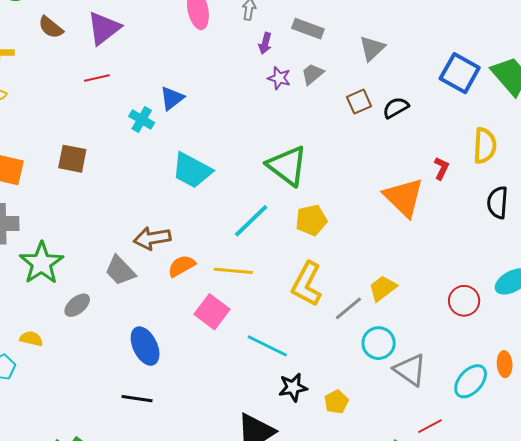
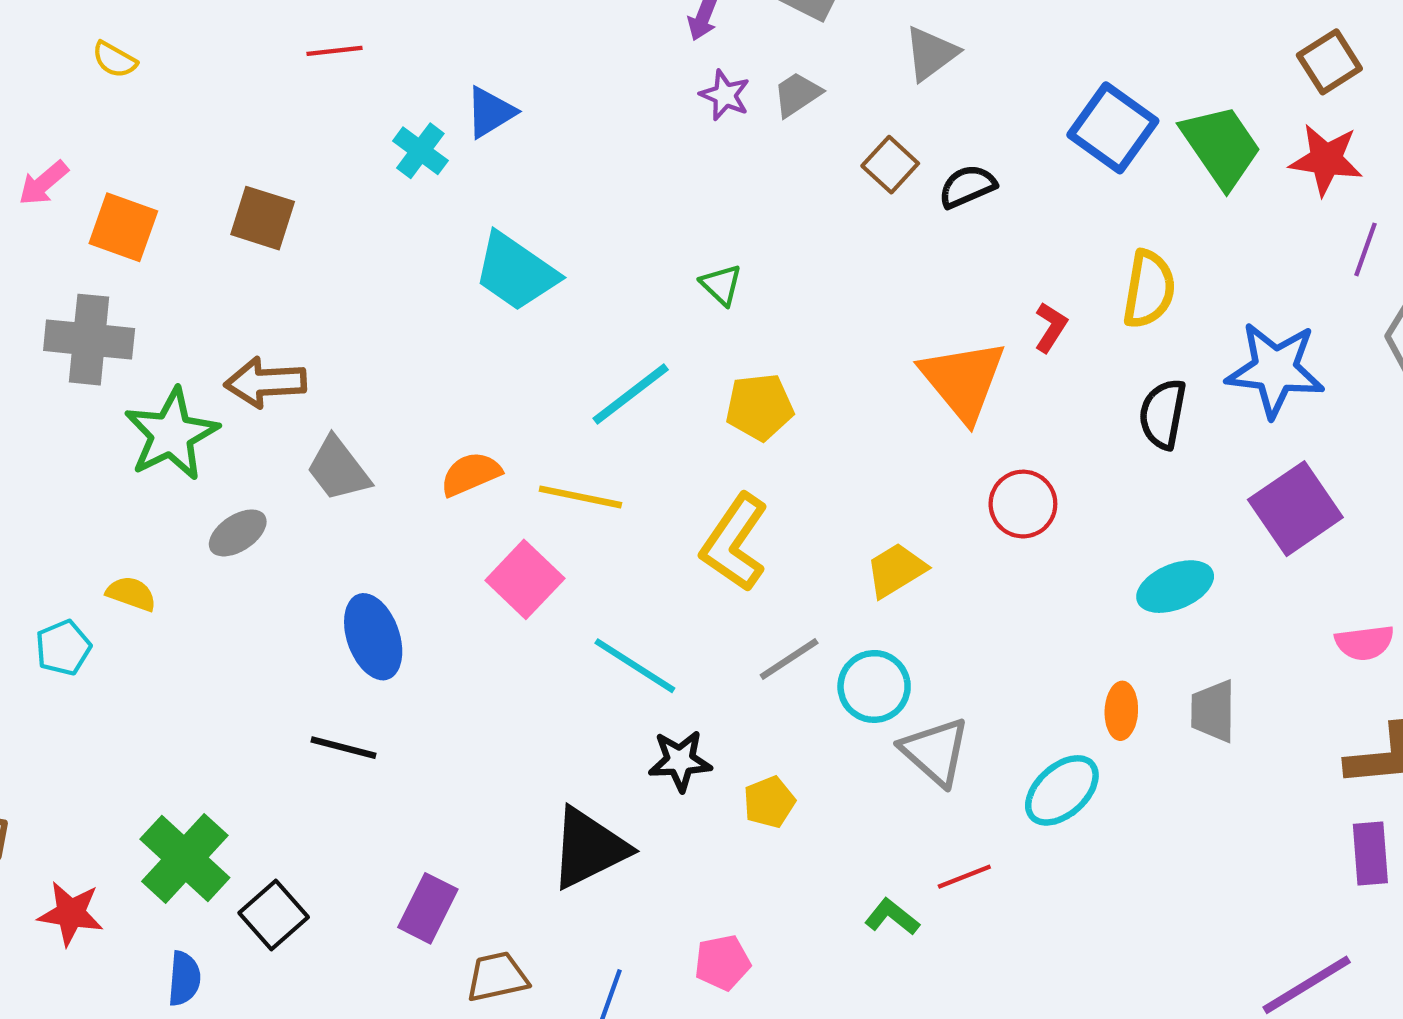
brown square: (359, 102) -> (890, 165), turned -30
green triangle: (287, 166) -> (721, 285), size x0.5
brown arrow: (152, 238) -> (265, 382), moved
red circle: (464, 301) -> (1023, 504), moved
gray line: (348, 308) -> (789, 659), moved
orange ellipse: (505, 364) -> (1121, 711), moved

